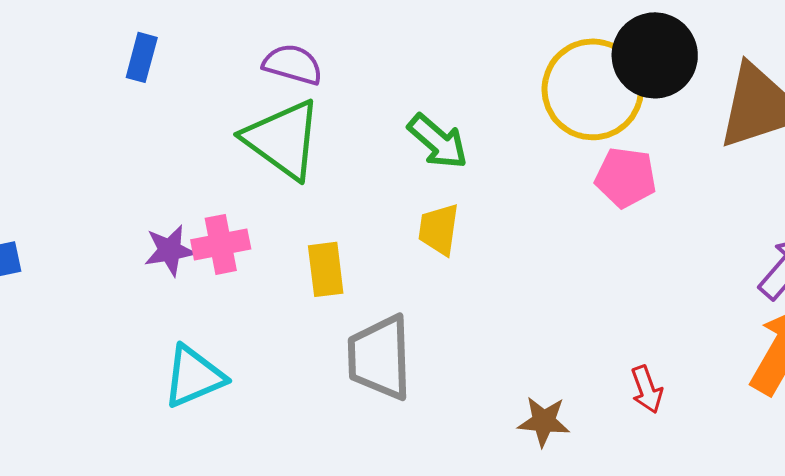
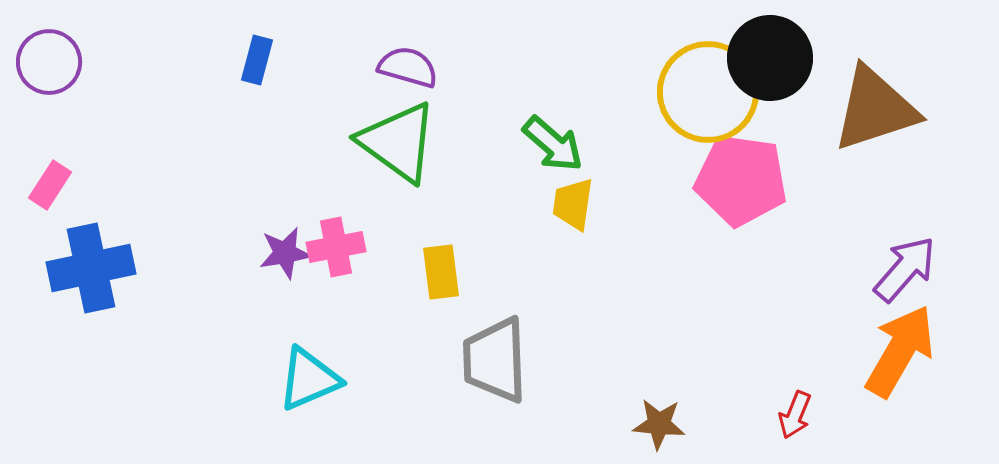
pink pentagon: (626, 177) -> (741, 180), size x1.5
yellow trapezoid: (439, 229) -> (573, 204), moved
red arrow: (647, 389) -> (795, 415), moved, turned 42

